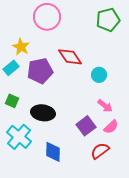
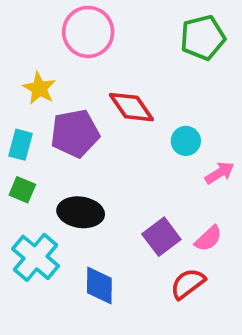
cyan rectangle: (11, 68) -> (20, 145), moved, turned -35
pink arrow: (105, 106) -> (220, 173), moved, turned -70

